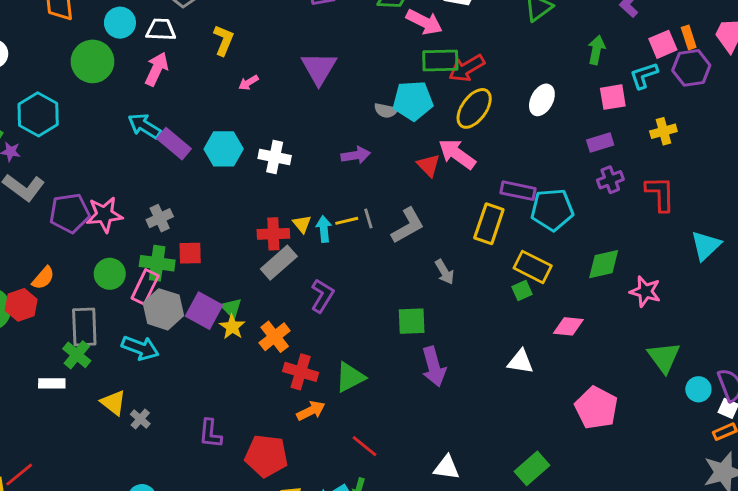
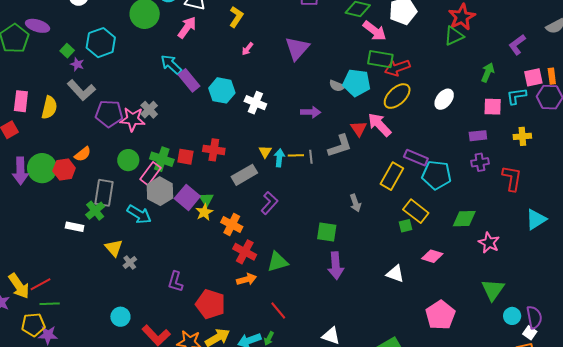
pink arrow: (248, 83) -> (247, 49), turned -32
gray cross: (160, 218) -> (149, 110), moved, turned -30
gray L-shape: (408, 226) -> (340, 146), moved
red cross: (273, 234) -> (214, 150), moved
orange cross: (275, 337) -> (232, 224), turned -35

